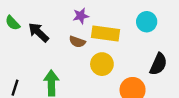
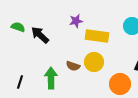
green semicircle: (13, 23) -> (18, 27), turned 152
brown semicircle: (77, 42) -> (73, 66), moved

